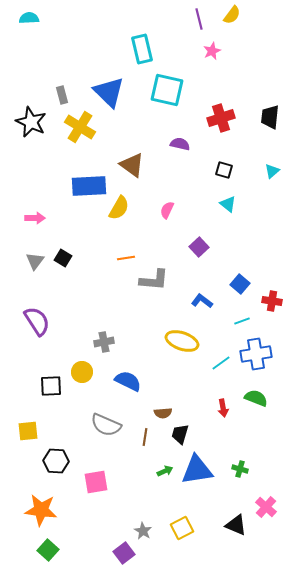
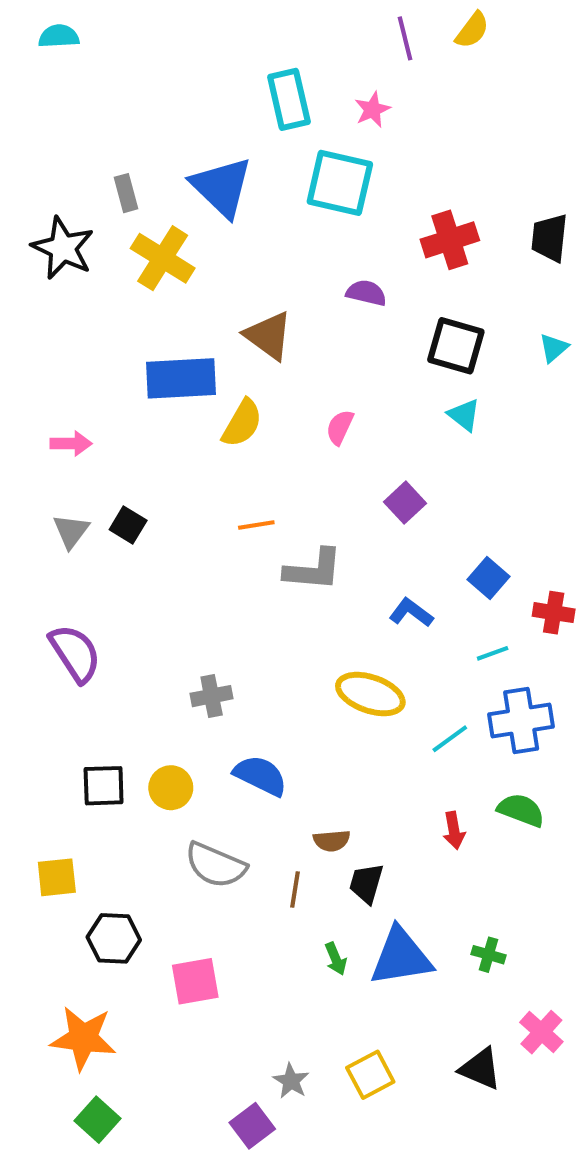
pink star: (212, 51) -> (372, 110), moved
black square: (224, 170) -> (456, 346), size x1.6
yellow circle: (82, 372) -> (171, 788), moved
green arrow: (165, 471) -> (336, 959), turned 91

